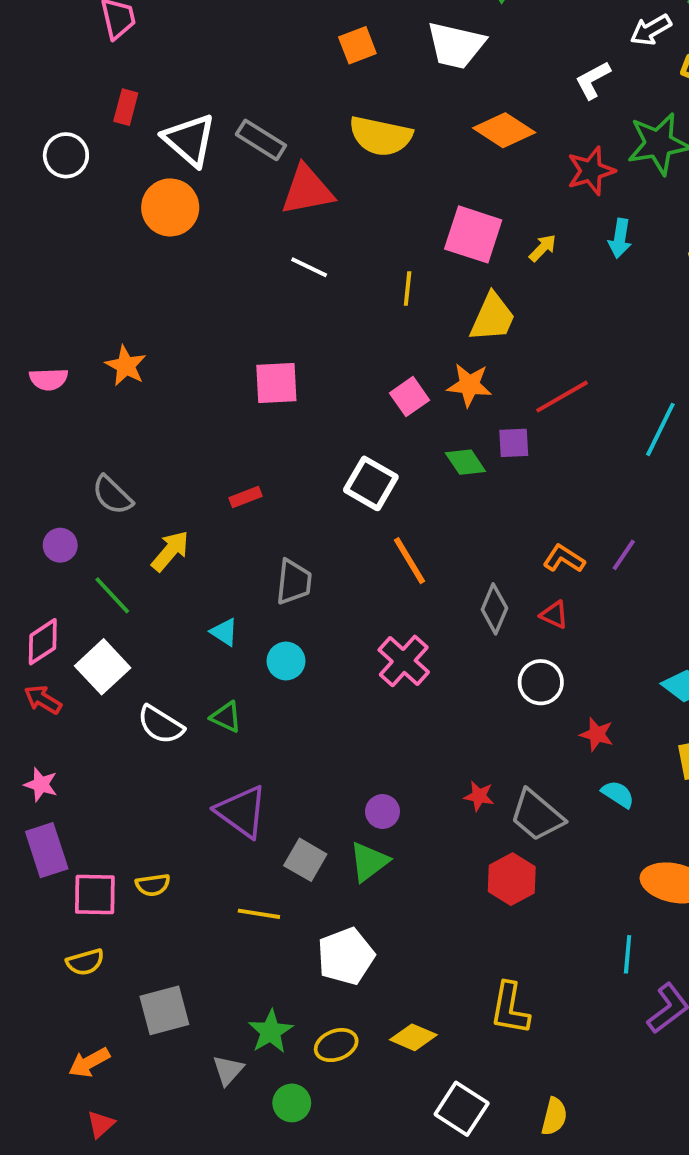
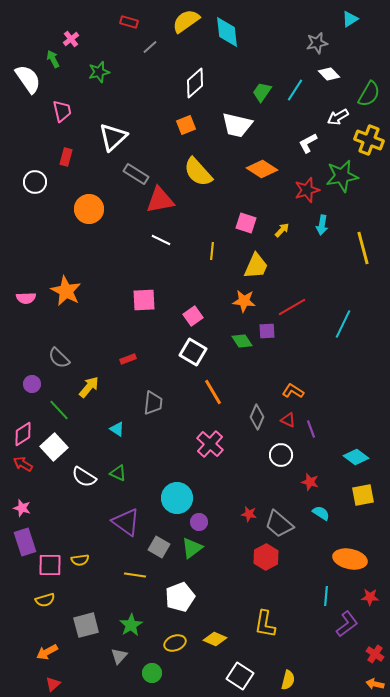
yellow semicircle: (381, 136) -> (198, 172), turned 36
white triangle: (189, 140) -> (113, 137), moved, turned 36
pink square: (473, 234) -> (246, 223), size x0.7
orange star: (126, 366) -> (66, 291), size x1.4
pink square: (410, 397) -> (193, 316), moved
purple line: (624, 555) -> (311, 429), moved, turned -54
cyan circle: (286, 661) -> (177, 498), moved, size x1.6
green star: (271, 1032) -> (131, 625), moved

